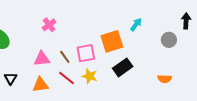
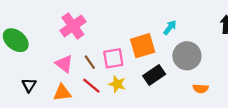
pink cross: (49, 25) -> (73, 26), size x1.6
gray circle: (169, 40) -> (187, 56), moved, size x1.6
pink triangle: (42, 59) -> (64, 64), turned 42

